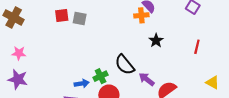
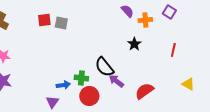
orange cross: (141, 15) -> (145, 20), moved
green cross: (101, 76) -> (81, 78), turned 32
purple arrow: (147, 79) -> (116, 81), moved

